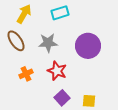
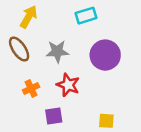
cyan rectangle: (60, 13) -> (86, 16), moved
purple square: (62, 98) -> (54, 116), moved, turned 35

